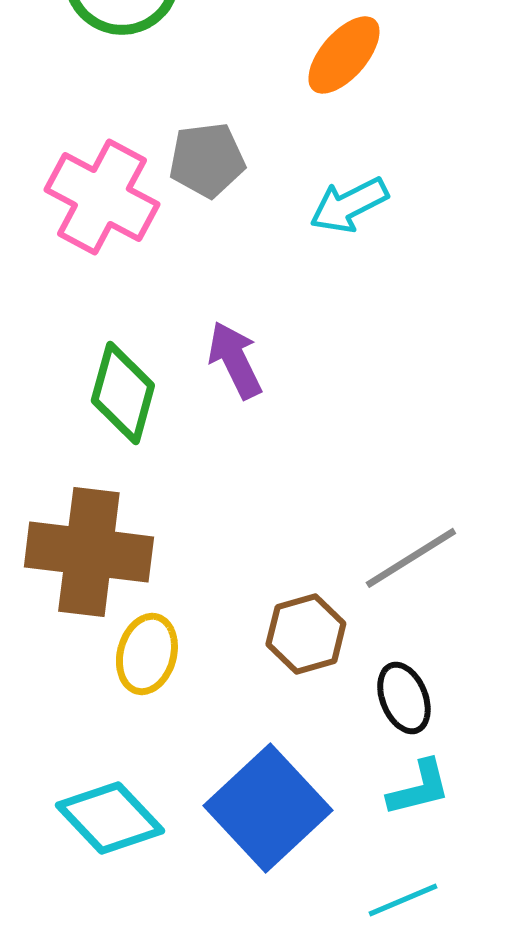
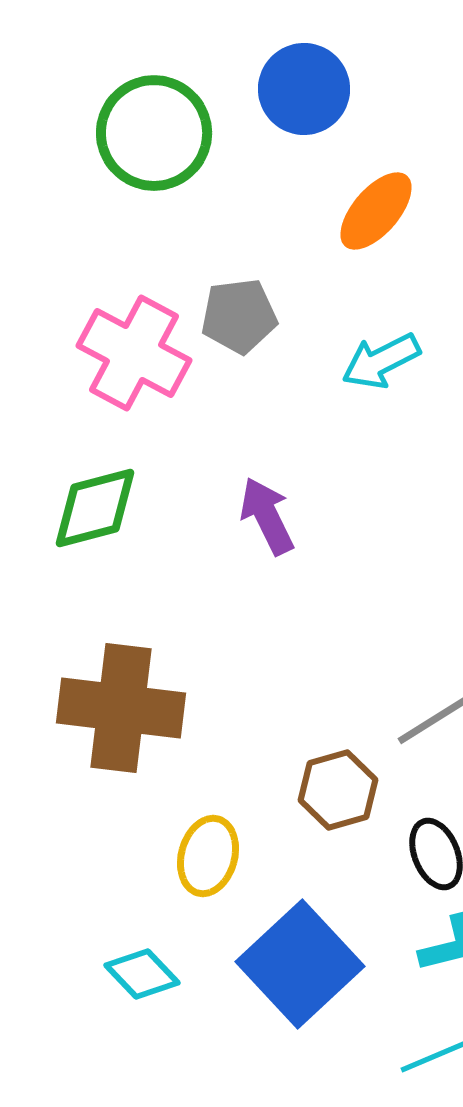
green diamond: (123, 393) -> (95, 508), moved, turned 60
yellow ellipse: (147, 654) -> (208, 856), moved
cyan diamond: (110, 818) -> (142, 974), size x0.7

